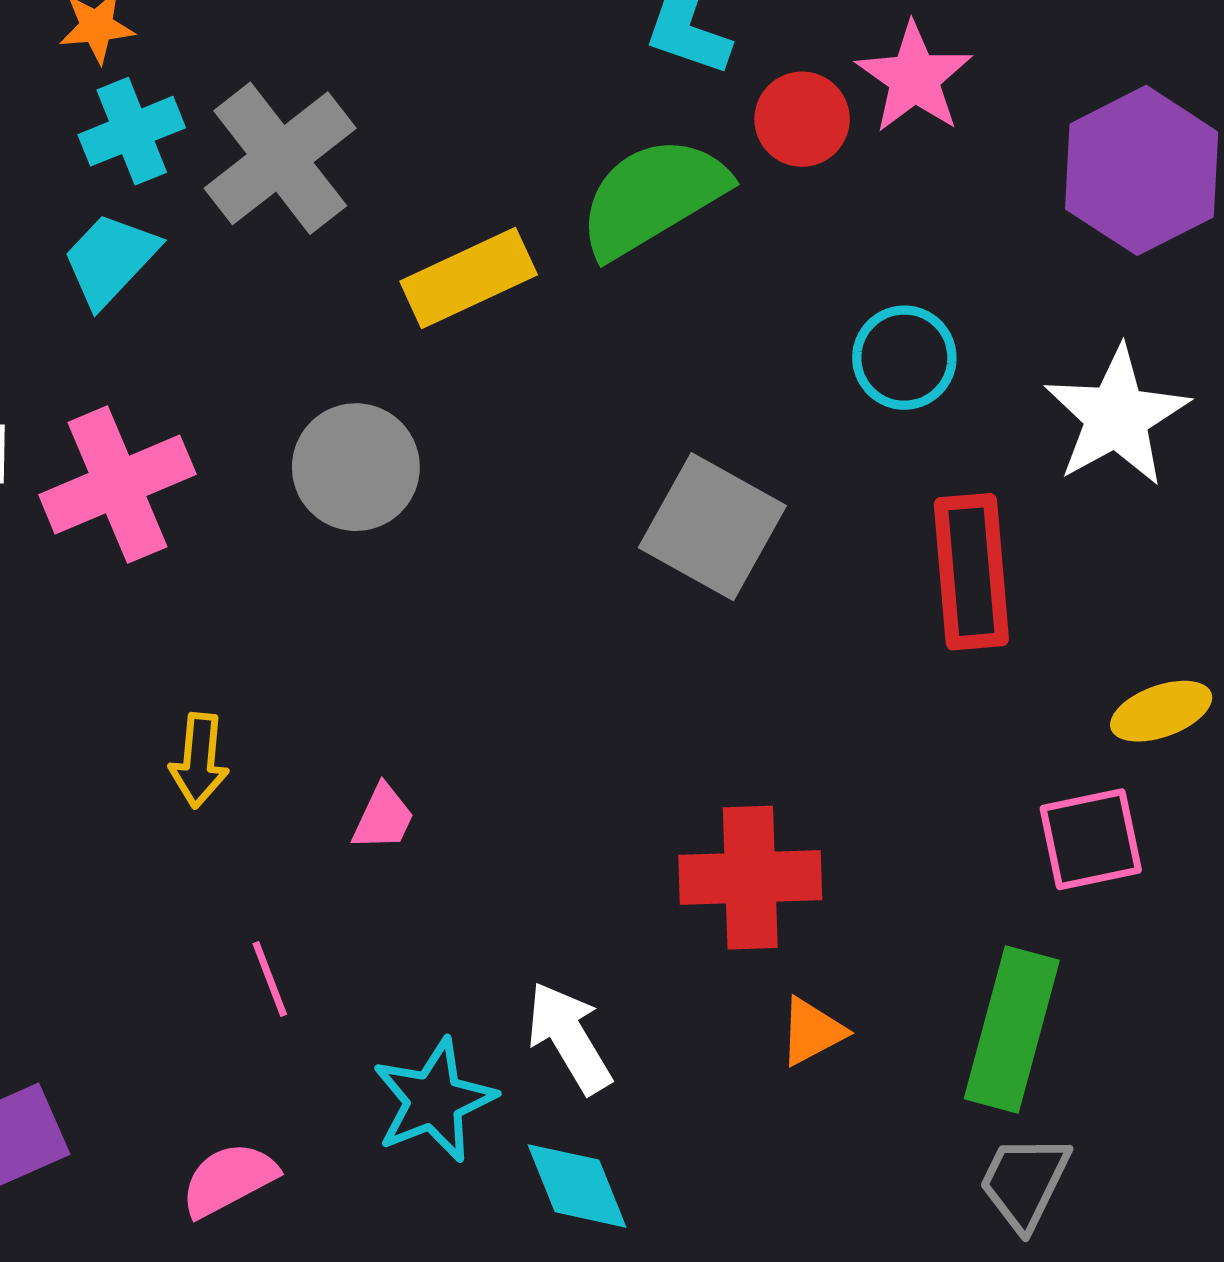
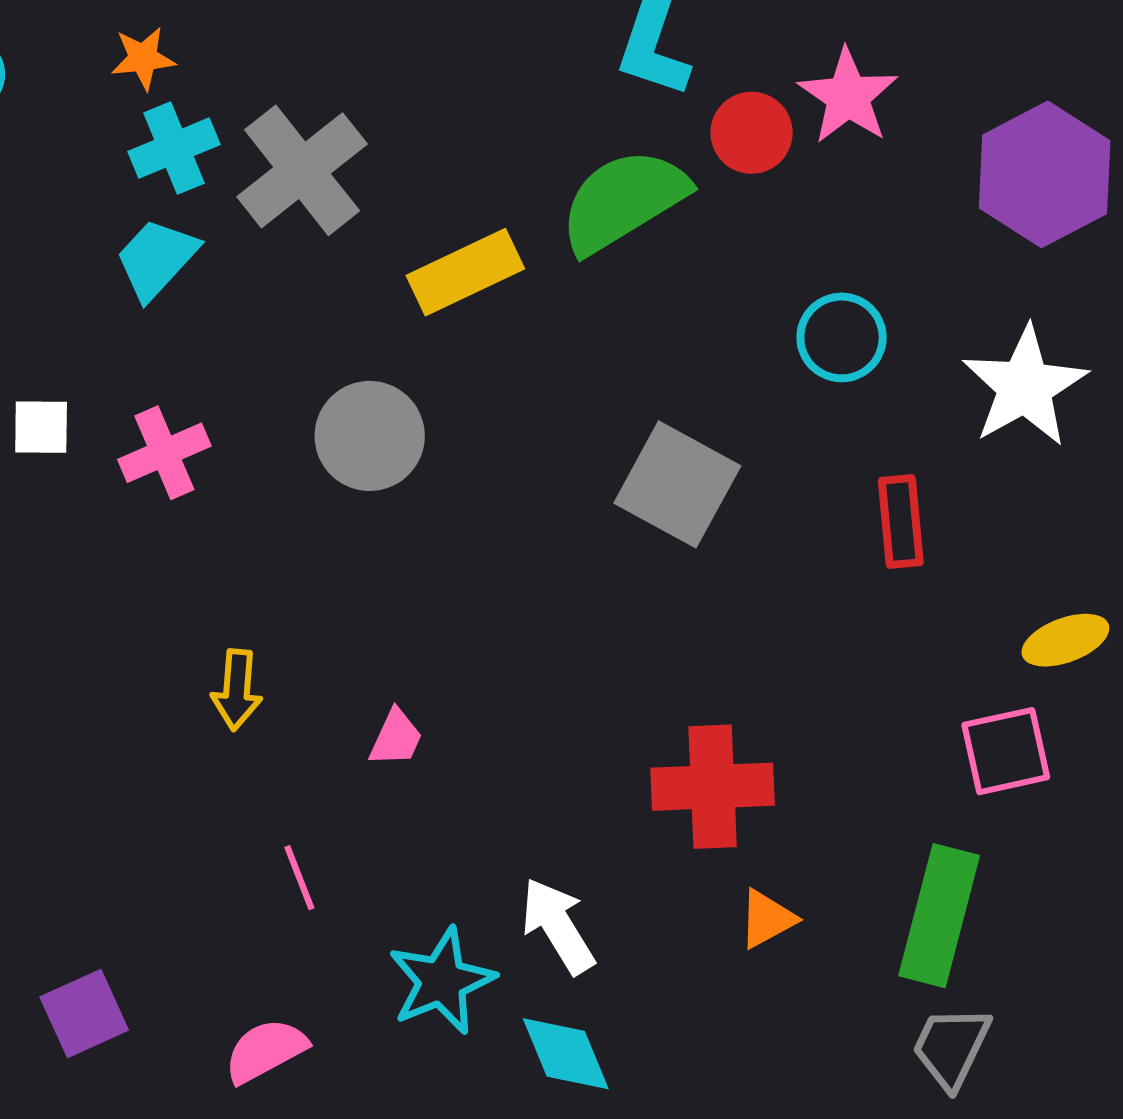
pink cross: (117, 485) -> (164, 453), size x0.7
red rectangle: (971, 572) -> (901, 521), size x0.7

